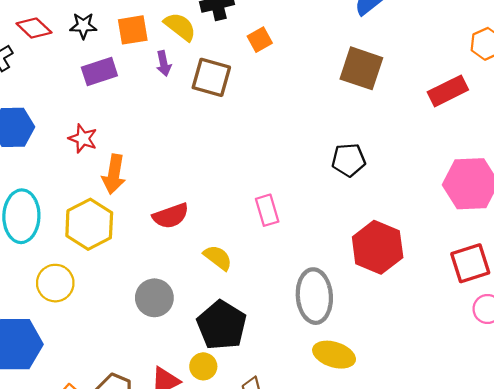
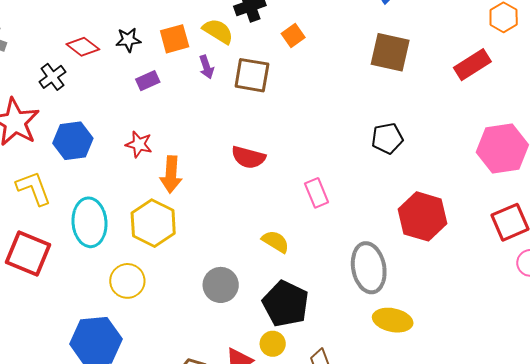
purple rectangle: (99, 72) -> (148, 81), size x0.7
red semicircle: (171, 216) -> (248, 157), moved, turned 40

